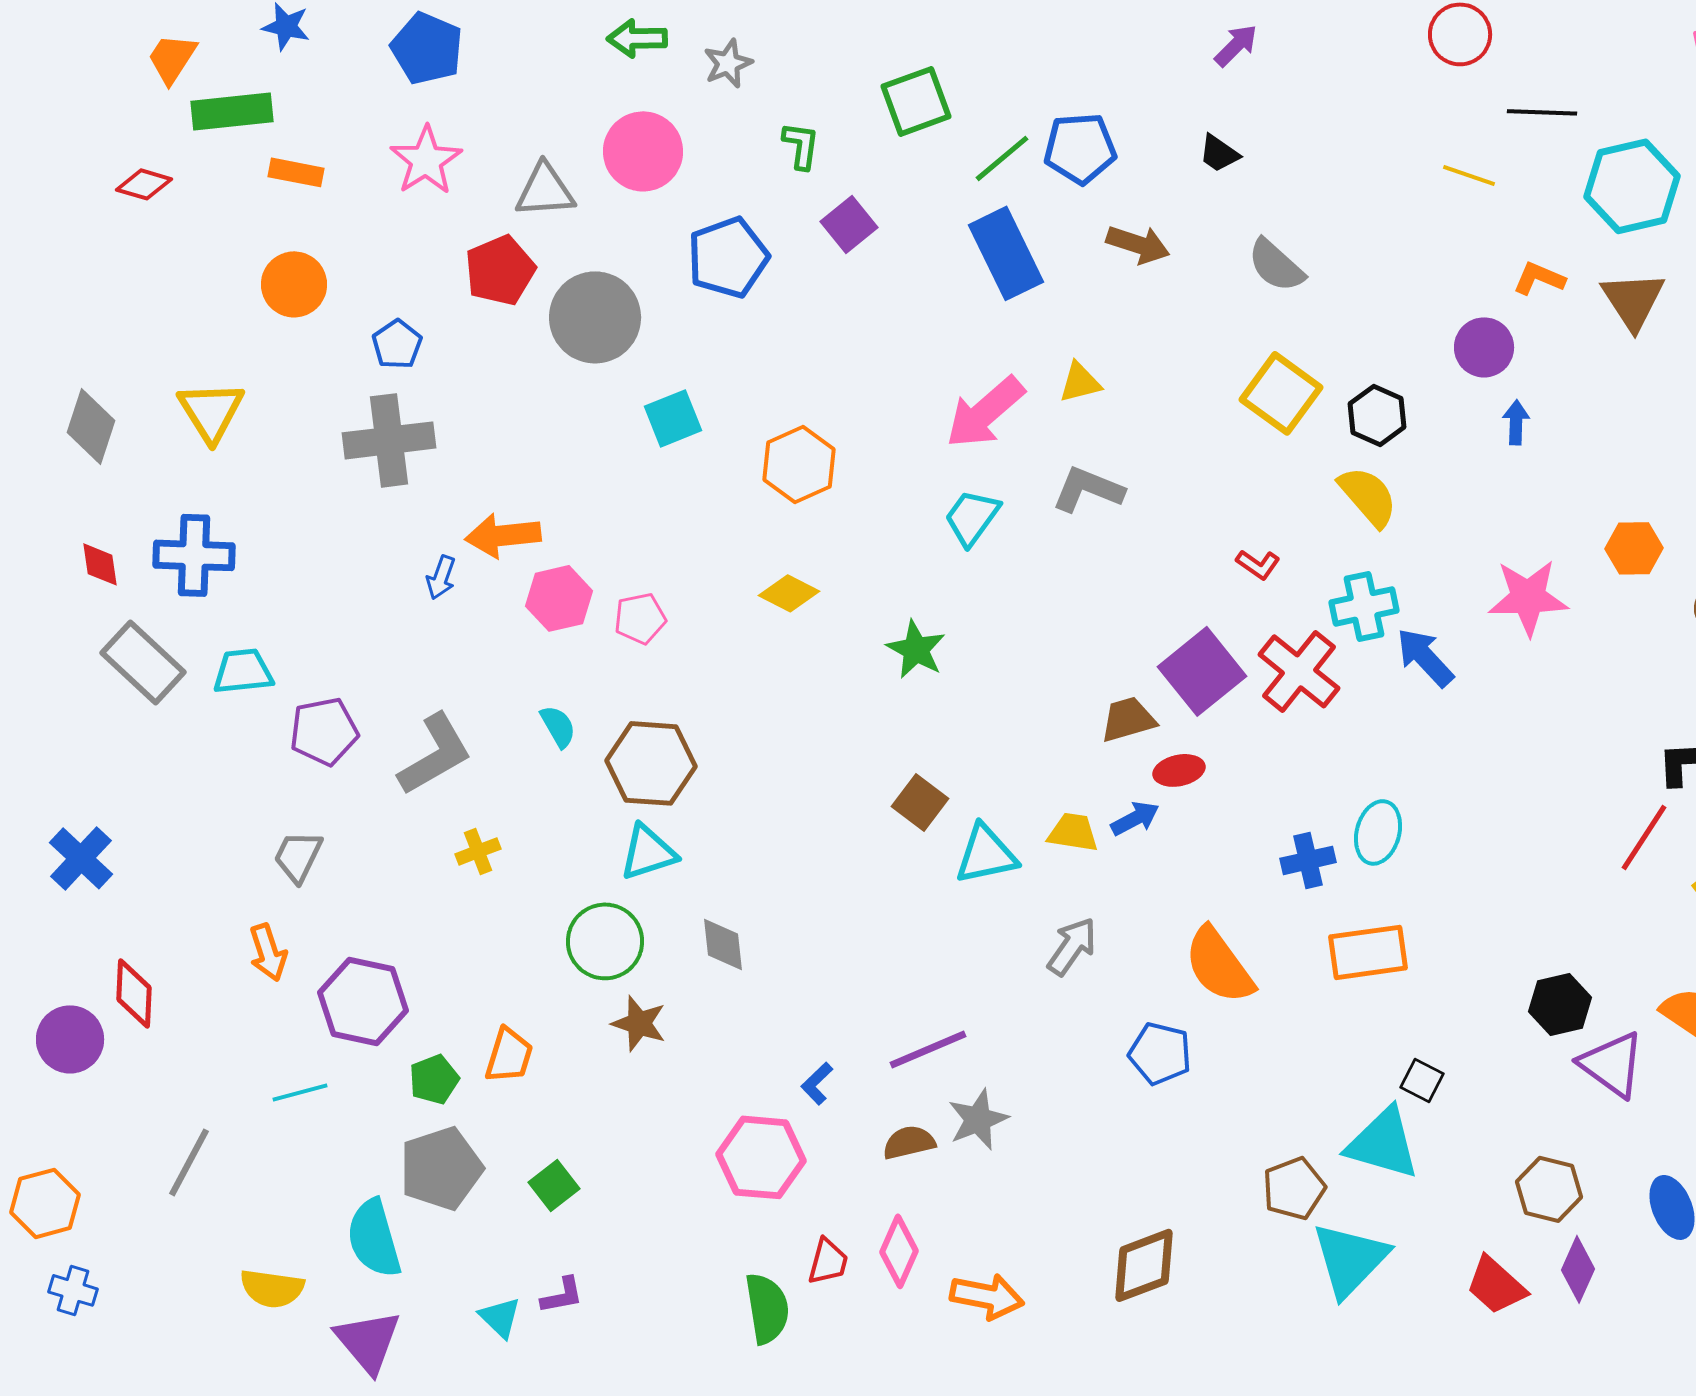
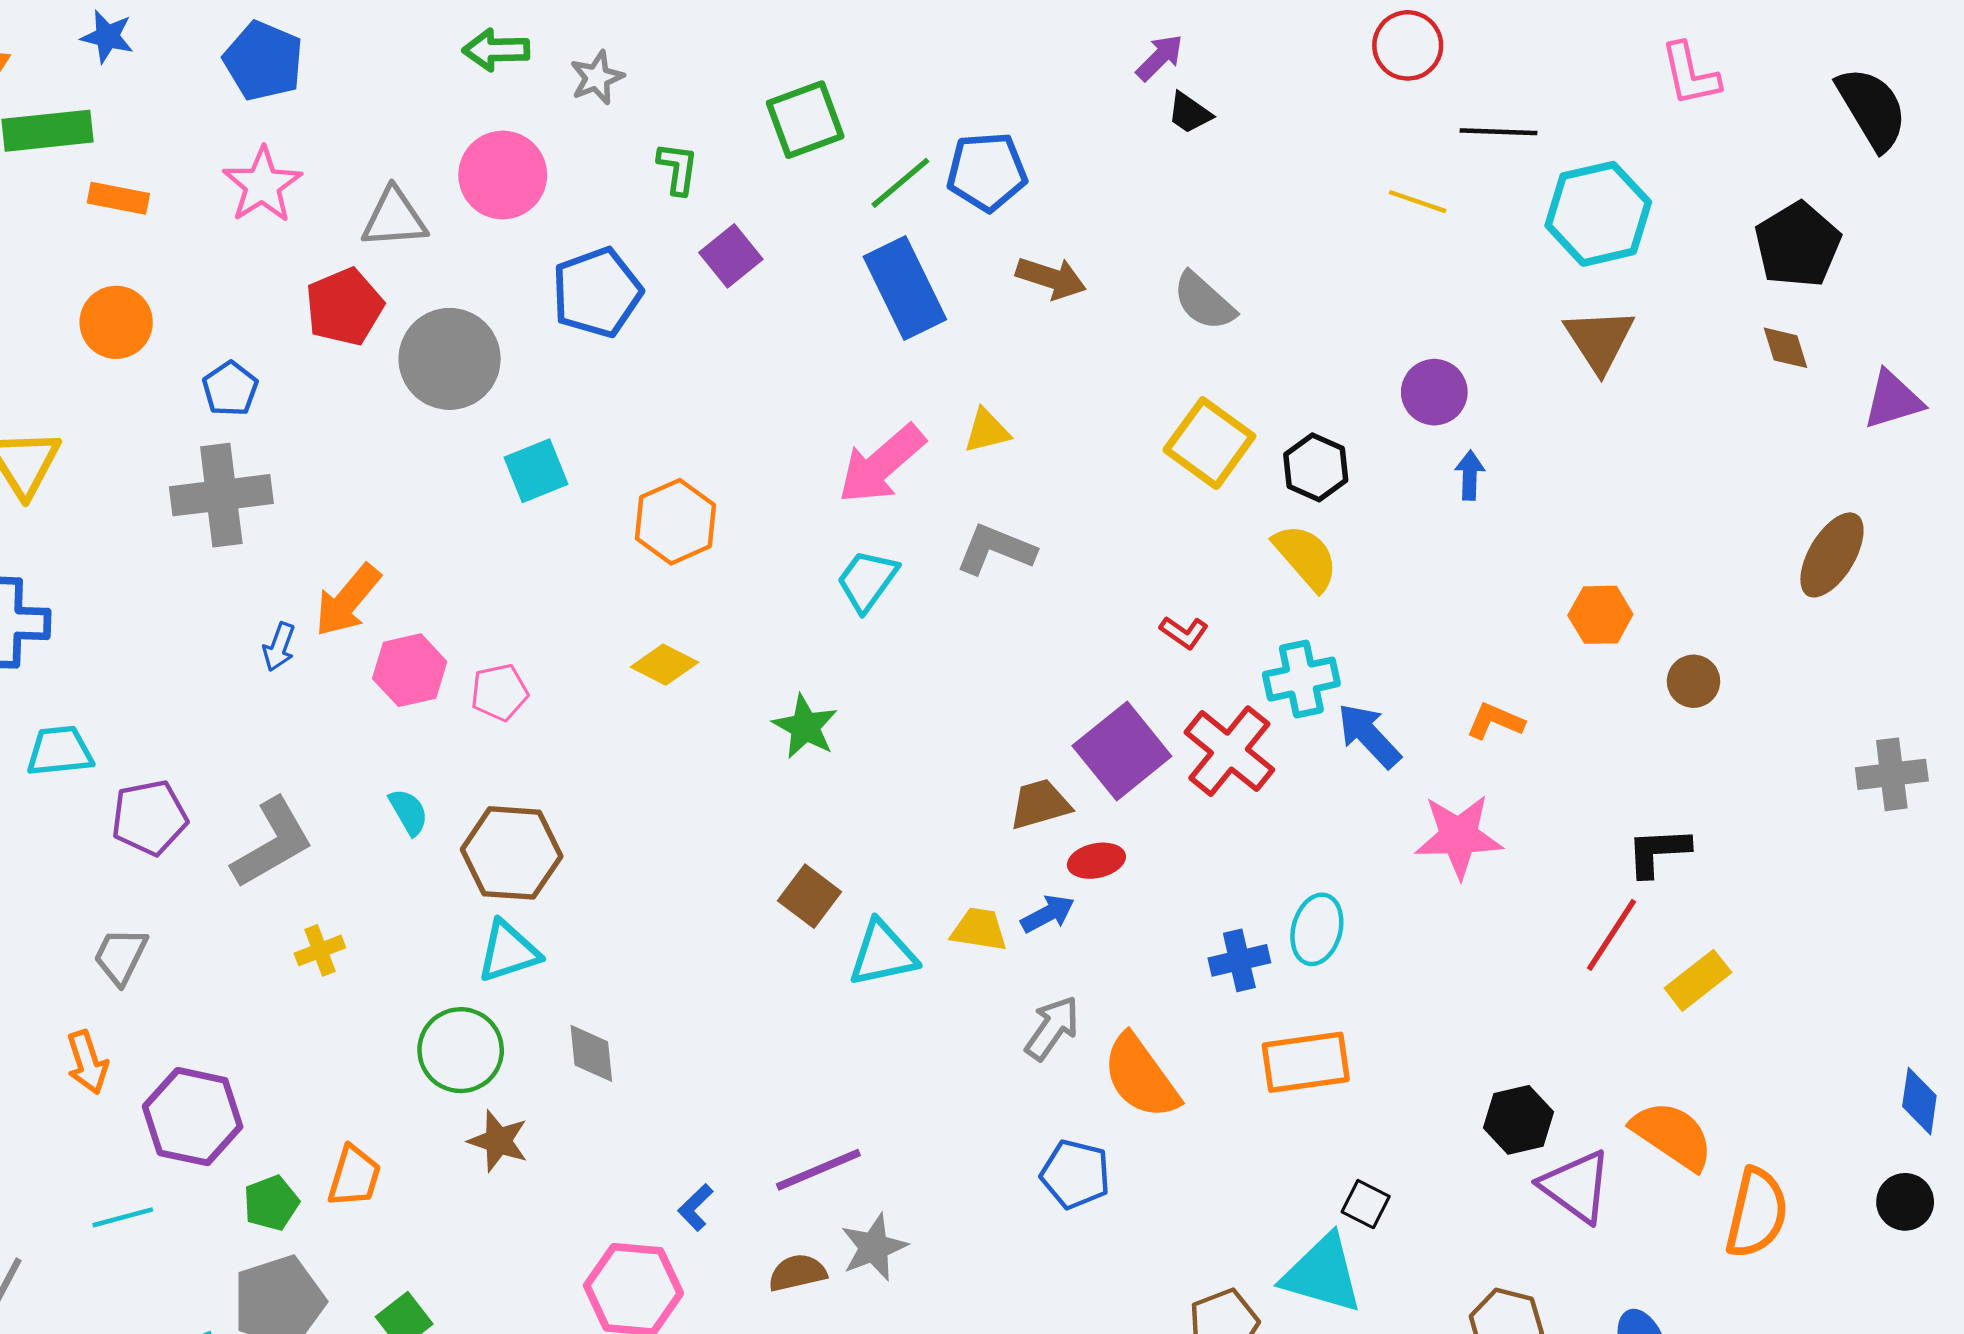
black trapezoid: (1219, 153) -> (1189, 113), moved
orange L-shape: (1539, 278) -> (1495, 721), moved
orange arrow: (503, 535) -> (348, 600), turned -44
pink star: (1528, 597) -> (1459, 836), moved
gray arrow: (1072, 946) -> (1052, 1028), moved

